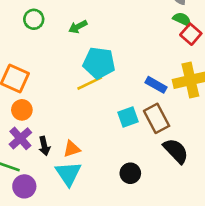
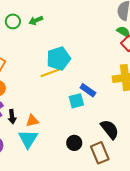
green arrow: (78, 27) -> (36, 20), moved
cyan pentagon: (99, 63) -> (59, 59), turned -30
blue rectangle: (156, 85) -> (88, 90), moved
brown rectangle: (157, 118) -> (100, 153), moved

